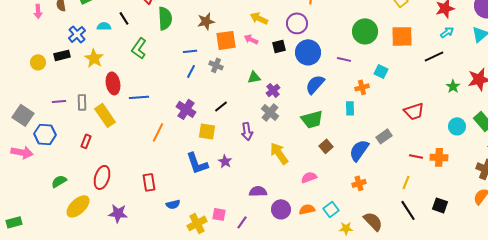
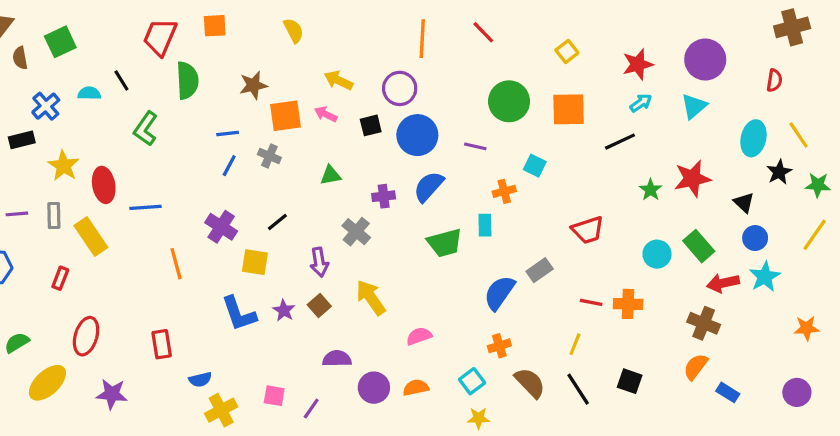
yellow star: (94, 58) -> (64, 166), moved
purple cross: (273, 90) -> (384, 196), moved, turned 32
green trapezoid: (312, 119) -> (445, 243), moved
orange line: (158, 132) -> (176, 264), turned -42
brown square: (326, 146) -> (319, 306), moved
cyan square: (331, 209) -> (472, 381), moved
brown semicircle: (373, 221) -> (530, 383), moved
yellow cross: (197, 223) -> (221, 410), moved

